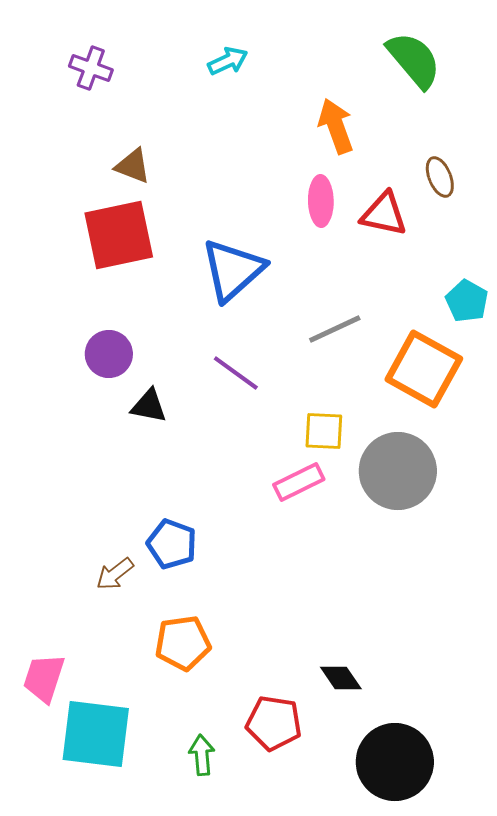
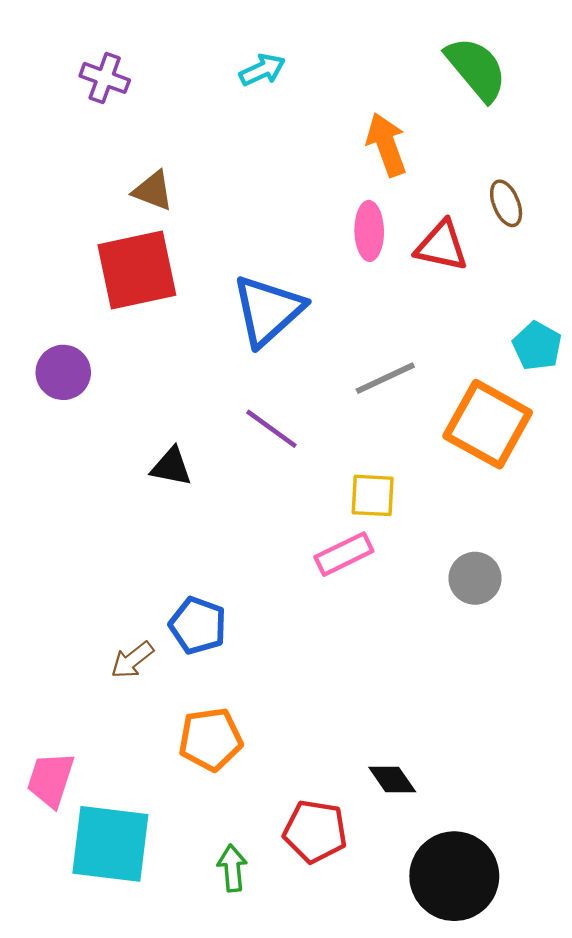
purple circle: (109, 354) -> (63, 372), moved
gray circle: (398, 471) -> (475, 578), moved, size x0.6

